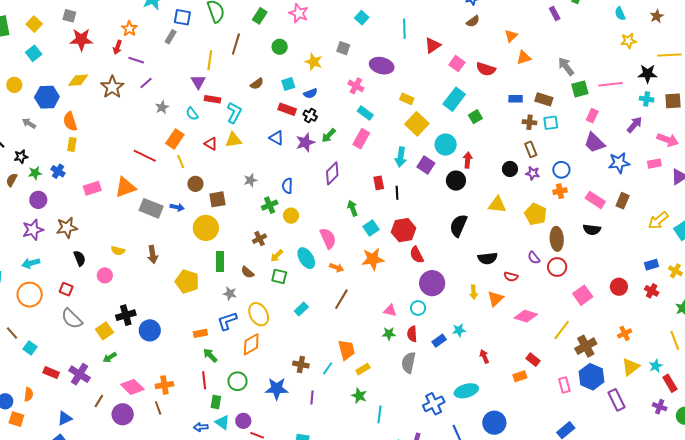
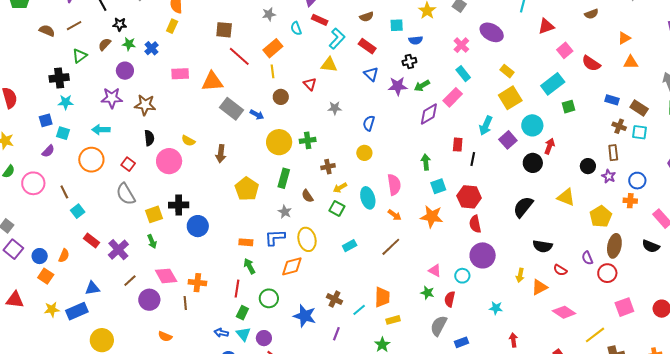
red rectangle: (287, 109) -> (367, 46), moved
black cross: (310, 116) -> (409, 62), turned 32
red triangle: (211, 144) -> (310, 84), moved
purple diamond: (332, 173) -> (429, 114), moved
brown square: (217, 199) -> (224, 30), moved
green cross: (270, 205) -> (308, 140), moved
pink circle: (105, 275) -> (169, 161), size x1.6
blue rectangle: (439, 341) -> (461, 342), moved
green arrow: (110, 357) -> (152, 241), turned -96

